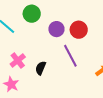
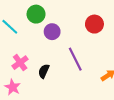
purple circle: (56, 29) -> (52, 32), moved
red circle: (79, 30) -> (94, 24), moved

